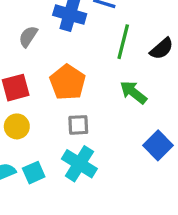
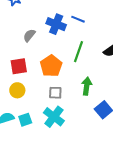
green line: (123, 42) -> (78, 52), moved
green arrow: (133, 92) -> (87, 86), moved, turned 54

